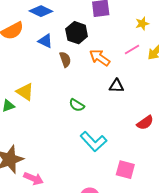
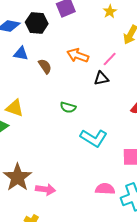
black hexagon: (77, 33) -> (37, 23), moved
pink line: (132, 50) -> (110, 59), moved

